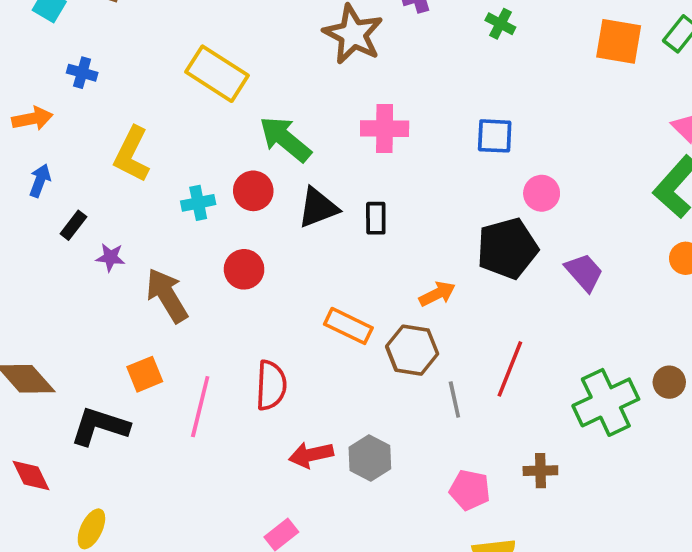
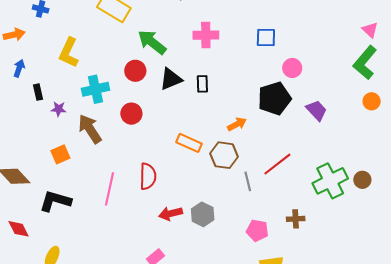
cyan cross: (198, 203) -> (95, 89), moved, size x1.5
black rectangle: (73, 225) -> (38, 92), turned -49
red line: (510, 369) -> (277, 164), turned 32
orange square: (145, 374) -> (60, 154), moved
brown circle: (669, 382) -> (362, 180), moved

